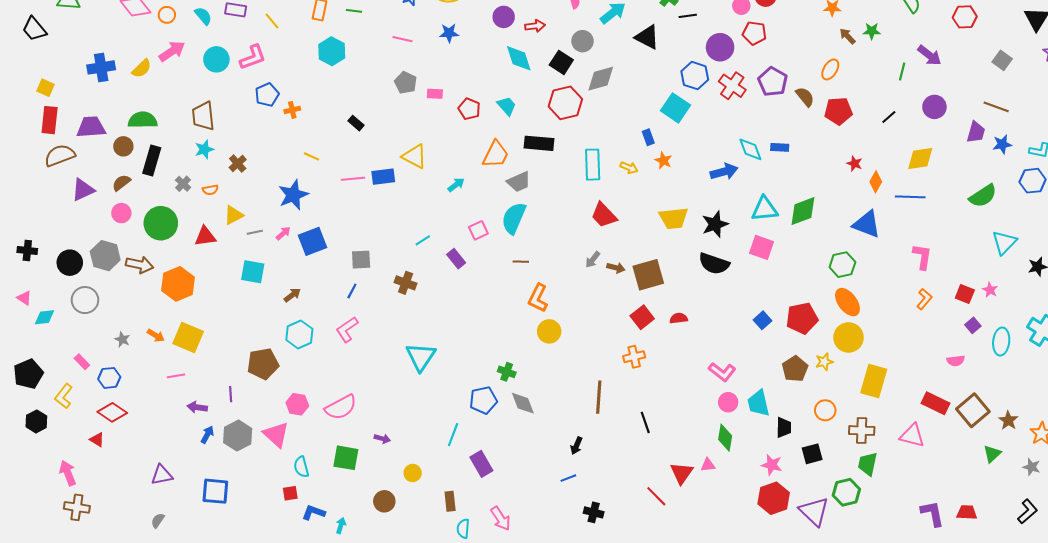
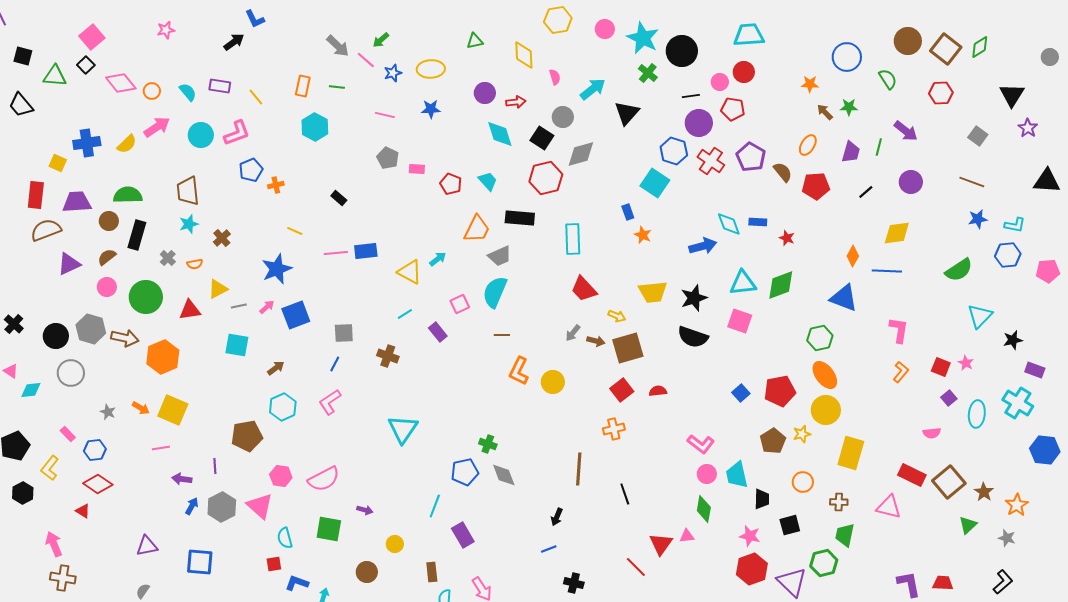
black line: (688, 16) -> (691, 96), moved
black triangle: (647, 37) -> (627, 113), turned 44
yellow square: (46, 88) -> (58, 163), moved
purple trapezoid: (976, 132) -> (851, 152), moved
yellow triangle: (415, 156) -> (410, 272), moved
red star: (855, 164) -> (787, 238), moved
yellow arrow: (629, 168) -> (617, 316), moved
black cross: (27, 251) -> (14, 324), turned 36
yellow circle: (549, 331) -> (553, 382), moved
brown cross: (862, 431) -> (839, 502), size x0.7

